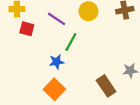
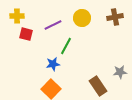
purple line: (57, 19) -> (53, 25), turned -60

